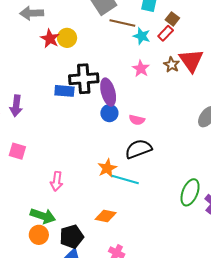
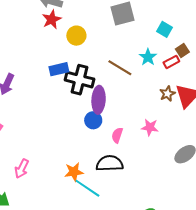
brown line: (122, 23) -> (120, 68), moved
red star: (50, 39) -> (52, 19), moved
pink star: (141, 69) -> (150, 127), moved, turned 30
blue rectangle: (64, 91) -> (59, 69), moved, turned -36
pink semicircle: (137, 120) -> (117, 135), turned 77

